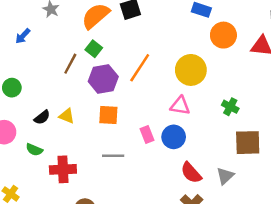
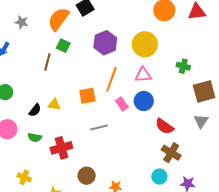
orange line: (140, 68) -> (111, 79), moved
purple hexagon: (103, 79) -> (105, 43), moved
gray triangle: (225, 176) -> (201, 121), moved

